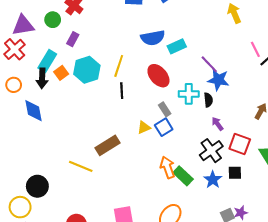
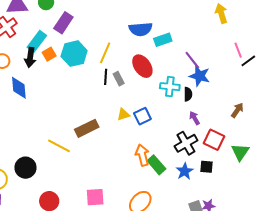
purple rectangle: (73, 39) -> (63, 23), size x1.5
gray rectangle: (165, 109) -> (119, 79), moved
black circle: (37, 186) -> (25, 168), moved

